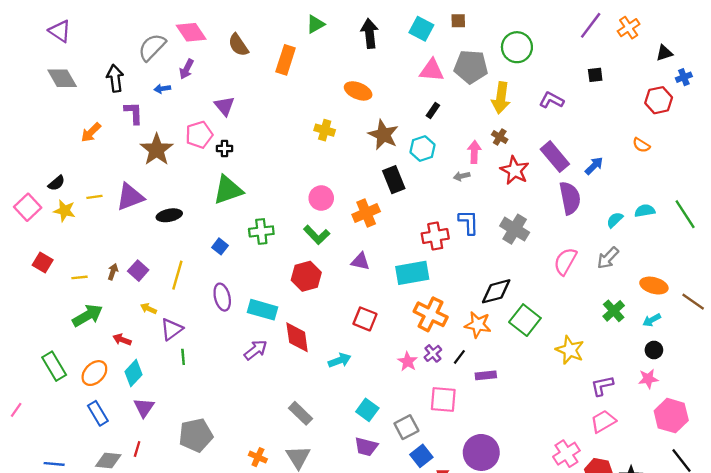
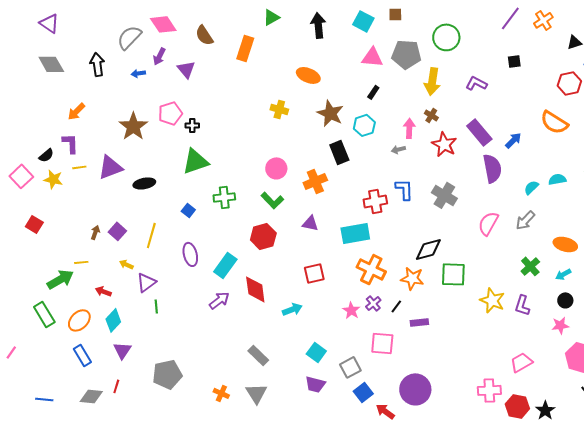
purple triangle: (225, 106) -> (186, 69), moved
purple L-shape: (134, 113) -> (70, 143), moved
orange semicircle: (641, 145) -> (554, 122), size x1.8
yellow line: (79, 277) -> (81, 262), moved
cyan rectangle: (262, 310) -> (225, 265), turned -70
green arrow: (88, 315) -> (60, 279), moved
red square: (365, 319) -> (314, 273), turned -35
green square: (525, 320) -> (453, 274), turned -36
purple L-shape: (602, 386) -> (522, 305), moved, turned -60
pink cross: (566, 454) -> (489, 390), turned 30

